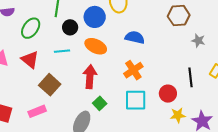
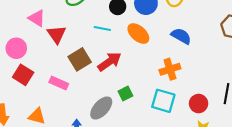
red triangle: (30, 60) -> (57, 34), moved
red arrow: (90, 77) -> (109, 62), moved, turned 35
pink rectangle: (37, 111) -> (59, 83), turned 30

